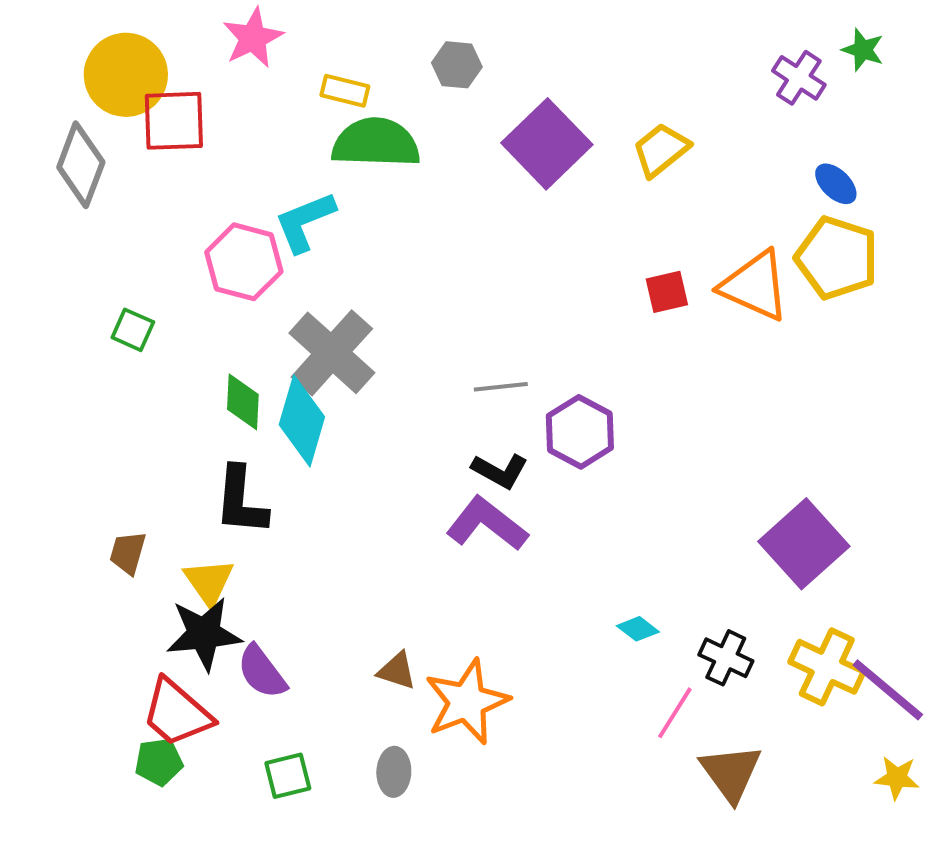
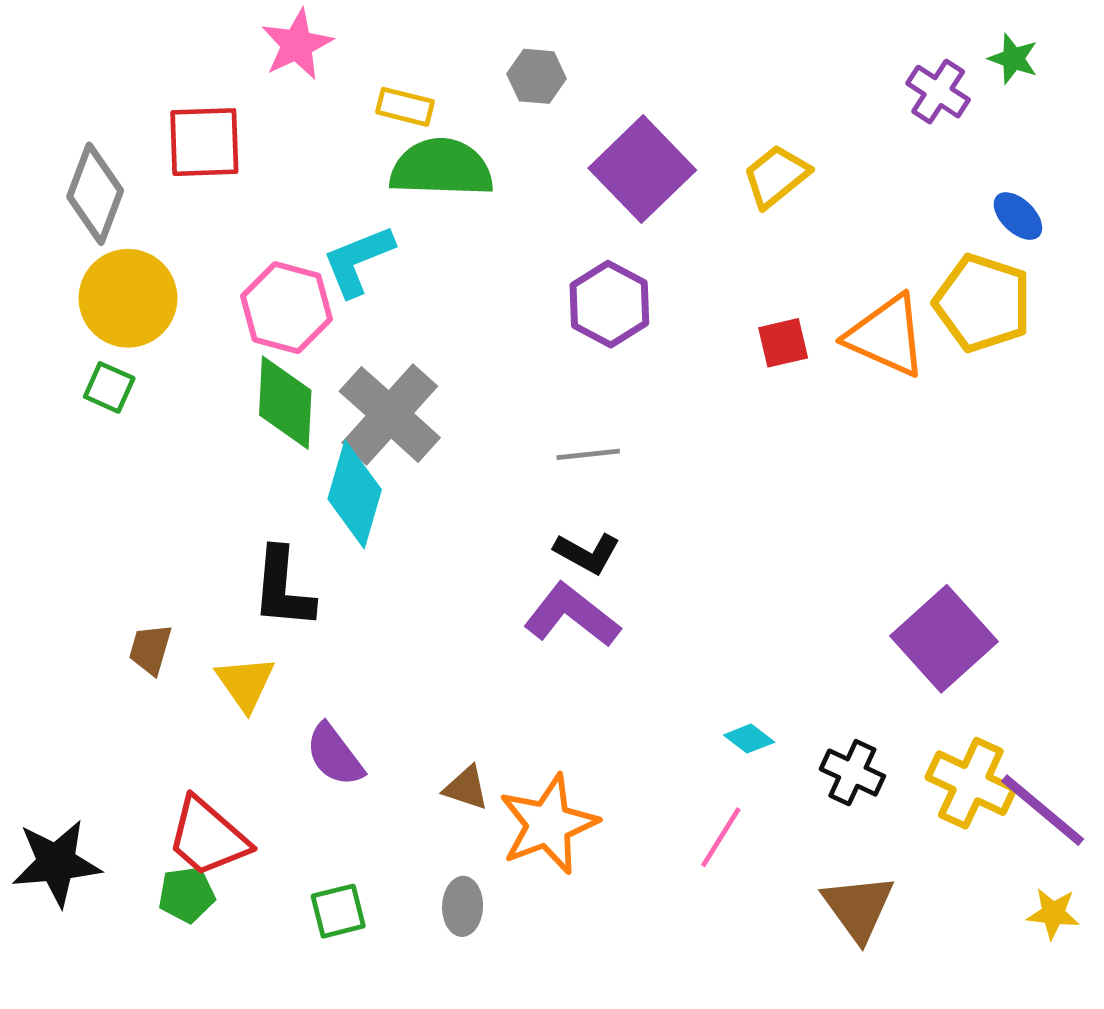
yellow circle: (126, 75) -> (128, 298), moved
blue ellipse: (836, 184) -> (1018, 216), moved
green square: (133, 330) -> (109, 387), moved
green diamond: (243, 402) -> (285, 403), moved, size x1.4
purple hexagon: (580, 432) -> (609, 304), moved
black star: (204, 634) -> (56, 863), moved
purple semicircle: (262, 672) -> (335, 755), moved
pink line: (675, 713) -> (721, 837), moved

